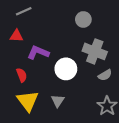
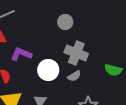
gray semicircle: (105, 75) -> (74, 76), moved

